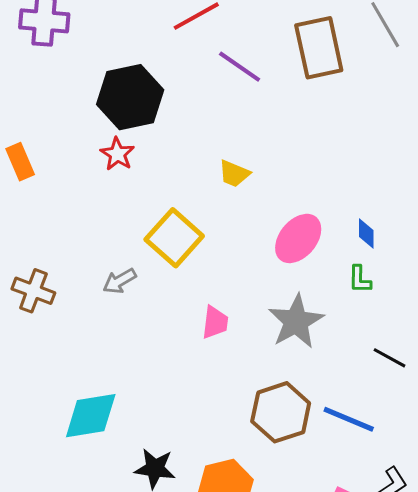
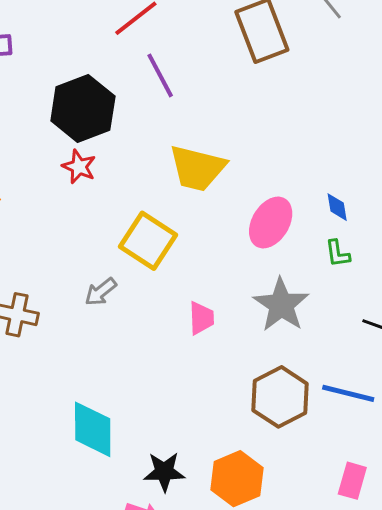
purple line: (240, 67) -> (160, 75), moved, turned 36
yellow trapezoid: (234, 174) -> (197, 168), size x1.8
cyan diamond: (91, 416) -> (93, 429), turned -72

